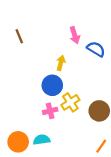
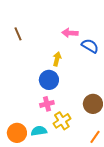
pink arrow: (75, 35) -> (70, 33), turned 112
yellow cross: (70, 102) -> (62, 121), moved

